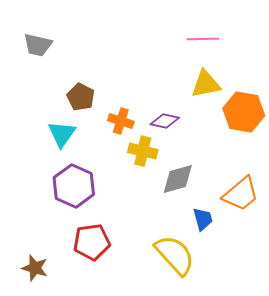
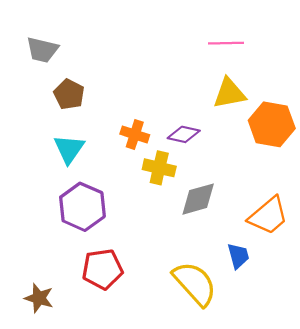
brown pentagon: (81, 97) -> (69, 94), moved
blue trapezoid: (203, 219) -> (238, 256), moved

